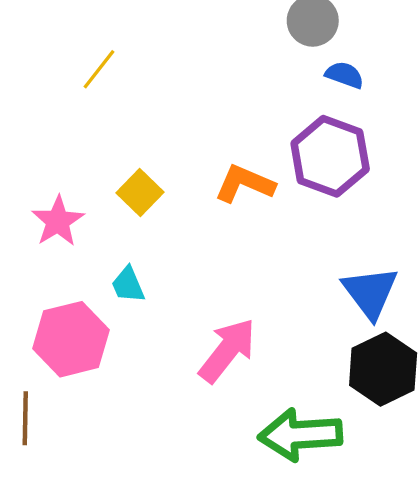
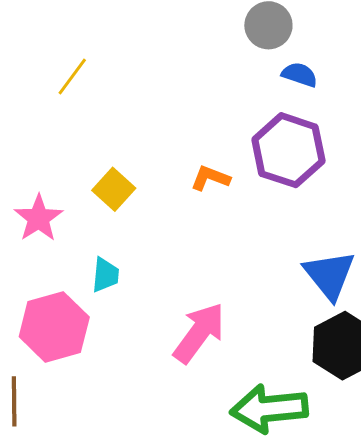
orange L-shape: (245, 184) -> (210, 178), size x0.7
cyan trapezoid: (128, 285) -> (105, 275), turned -150

